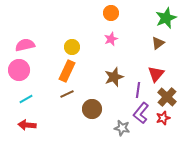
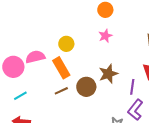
pink semicircle: (25, 45) -> (35, 57), moved
orange rectangle: (67, 71) -> (61, 68), turned -55
brown circle: (92, 109) -> (86, 87), moved

